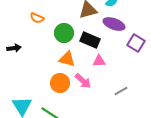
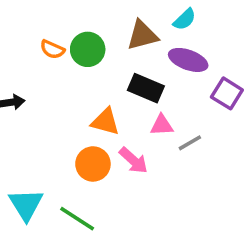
green circle: (64, 33) -> (88, 49), moved
gray line: (121, 91) -> (190, 143), moved

